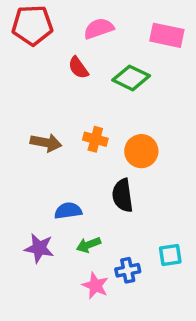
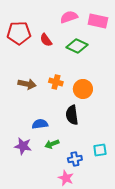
red pentagon: (32, 25) -> (19, 33), moved
pink semicircle: (99, 29) -> (69, 17), moved
pink star: (95, 286) -> (66, 178), moved

